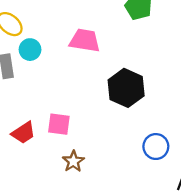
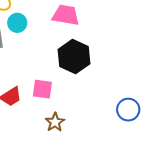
black hexagon: (126, 88) -> (74, 57), moved

